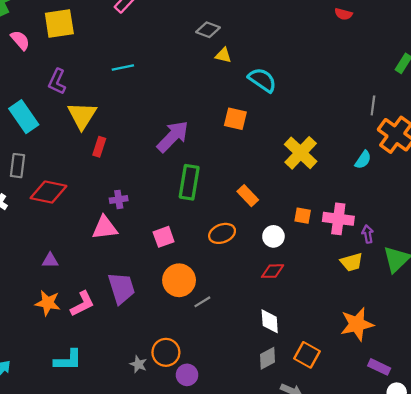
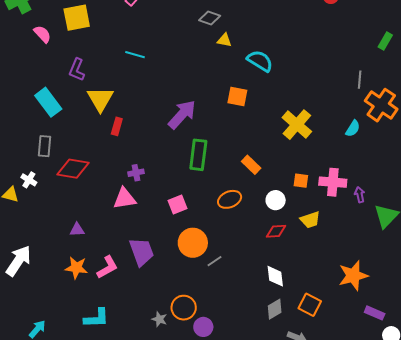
cyan line: (123, 67) -> (135, 55), turned 30
yellow trapezoid: (352, 262) -> (310, 220), moved

